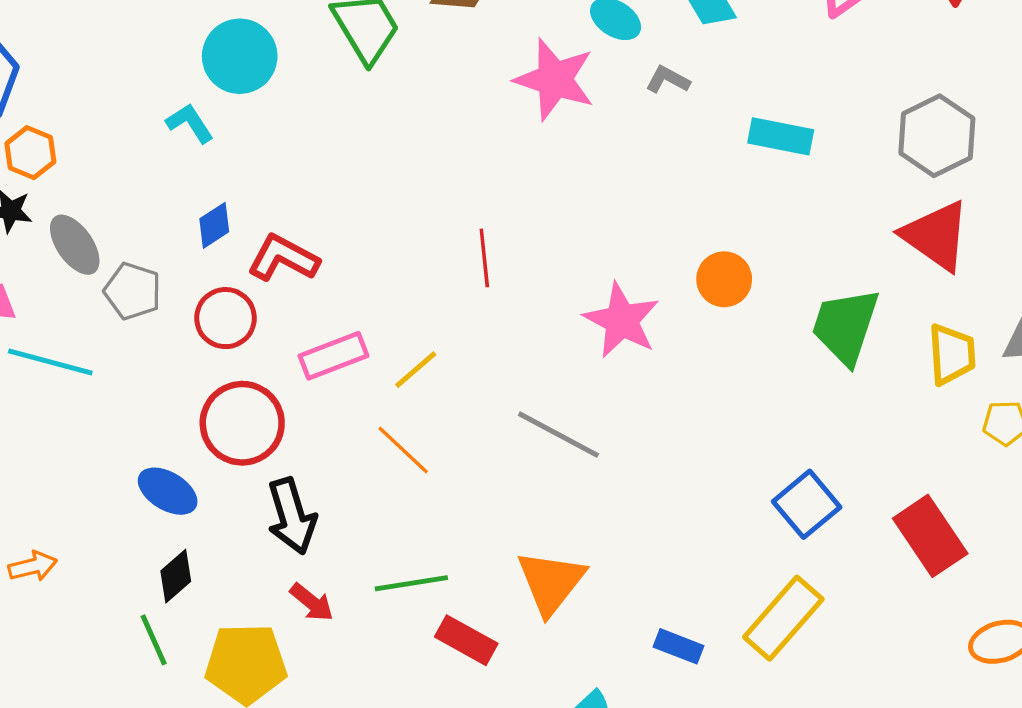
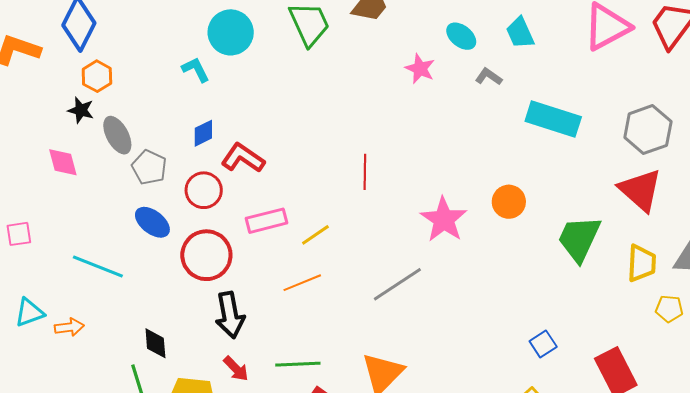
pink star: (555, 79) -> (420, 69), size x0.6
cyan rectangle: (781, 136) -> (553, 119), size x1.4
cyan line: (50, 362) -> (98, 266), moved
gray line: (558, 435) -> (397, 284), turned -68
orange line: (403, 450) -> (302, 283), turned -72
blue ellipse: (168, 491) -> (152, 222), moved
blue square: (807, 504) -> (543, 344), size x0.7
black diamond: (176, 576) -> (155, 343), turned -60

